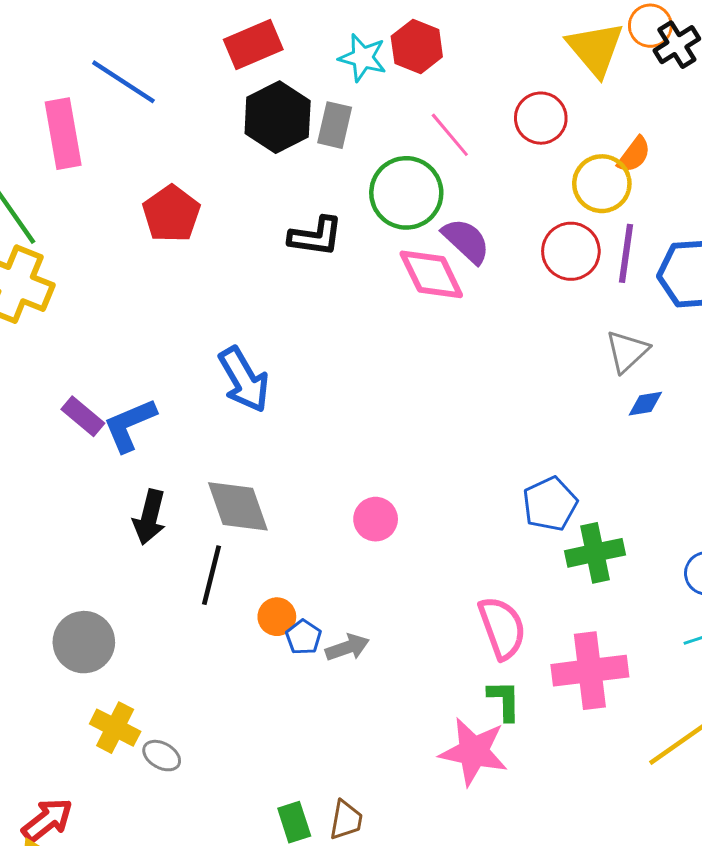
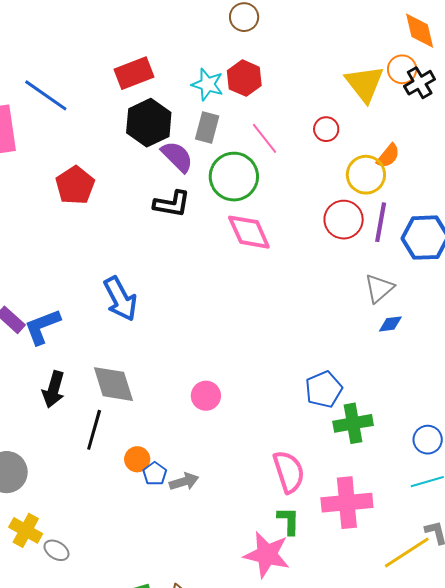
red circle: (541, 118) -> (326, 129), size x0.7
gray rectangle: (335, 125) -> (207, 127), moved
purple semicircle: (466, 241) -> (177, 157), moved

